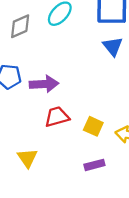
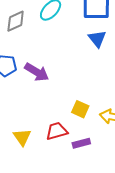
purple arrow: (44, 84) -> (37, 72), turned 35
red trapezoid: (57, 117) -> (57, 131), moved

